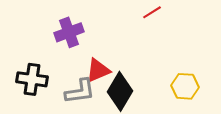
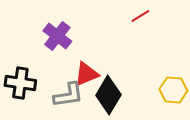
purple cross: (69, 32) -> (57, 36), turned -32

